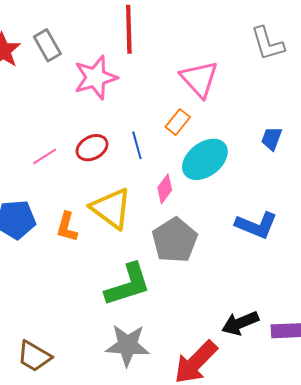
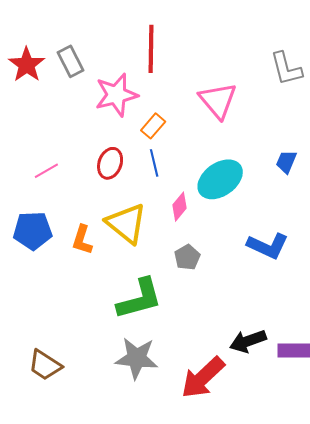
orange rectangle: (178, 122) -> (153, 126), moved
red ellipse: (92, 148) -> (110, 163), turned -44
pink line: (45, 156) -> (46, 171), moved
gray pentagon: (175, 240) -> (187, 257), size x0.6

